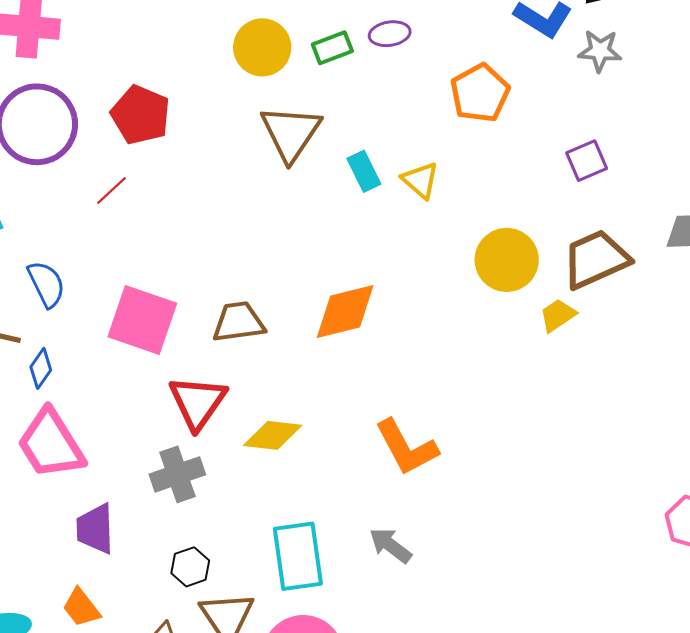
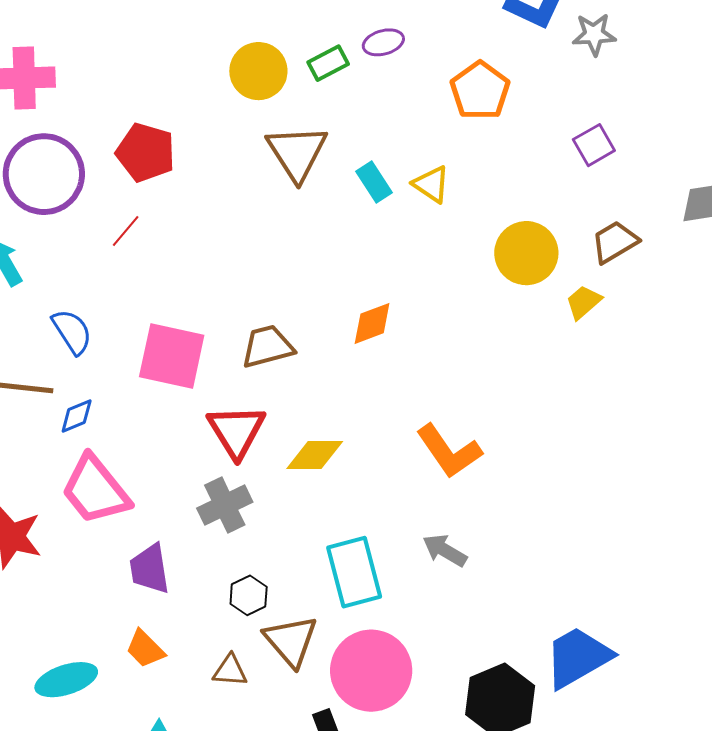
brown trapezoid: (596, 259) -> (615, 242), size x0.7
orange diamond: (345, 311) -> (372, 323), size x0.7
blue diamond: (41, 368) -> (77, 416), turned 39

